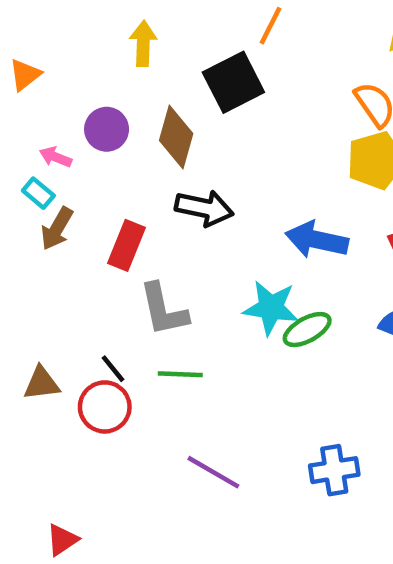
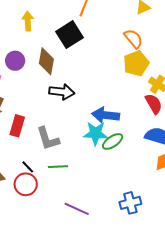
blue arrow: (317, 240) -> (106, 115), moved
red rectangle: (127, 245) -> (17, 126), moved

